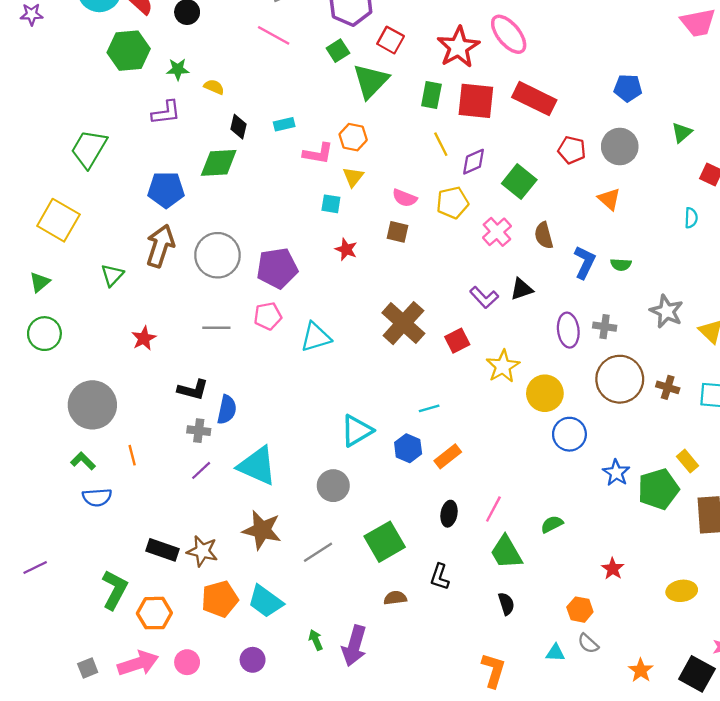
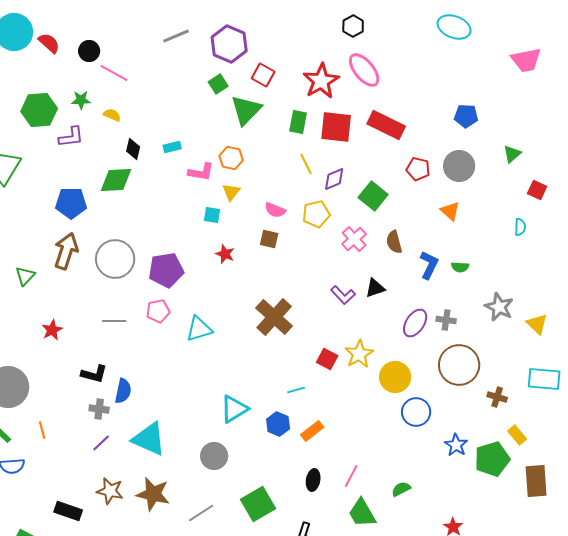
pink line: (274, 35) -> (114, 73), moved
green hexagon: (129, 51) -> (39, 110), moved
purple ellipse: (568, 330) -> (415, 323), turned 40
red square: (457, 341) -> (327, 359), moved, turned -35
brown cross: (668, 387) -> (497, 397), moved
brown star: (202, 551) -> (110, 491), moved

